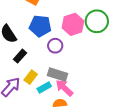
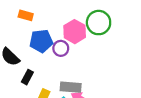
purple circle: (55, 46) -> (61, 48), moved

